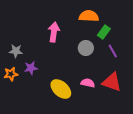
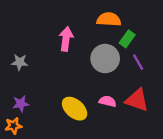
gray circle: (86, 48) -> (105, 58), size x1.5
purple star: (31, 68) -> (21, 104), moved
orange star: (11, 74) -> (13, 126), moved

